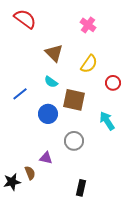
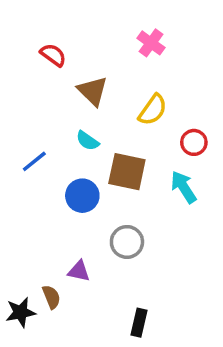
red semicircle: (25, 19) -> (53, 55), moved, size x0.7
cyan arrow: (107, 121) -> (184, 187), moved

